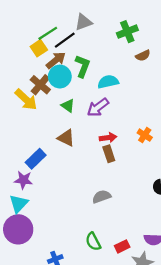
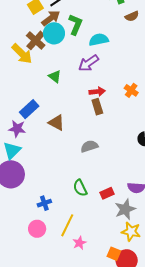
green triangle: (68, 106) -> (55, 76), moved
brown triangle: (66, 138) -> (56, 123), moved

